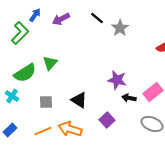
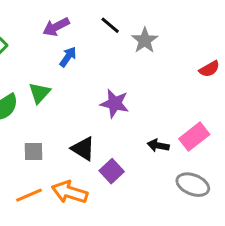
blue arrow: (35, 15) -> (68, 57), moved
purple star: (117, 80) -> (115, 103), moved
purple square: (107, 120) -> (112, 171), moved

